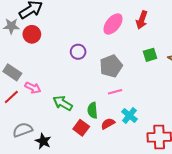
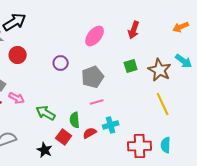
red arrow: (142, 20) -> (134, 30), moved
red circle: (32, 34) -> (18, 55), moved
cyan cross: (129, 115) -> (111, 125), turned 35
black star: (43, 141) -> (45, 150), moved

